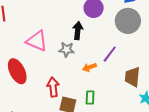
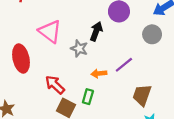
gray circle: (128, 21) -> (152, 34), size x0.7
red arrow: (53, 87) -> (55, 85), turned -54
green rectangle: (90, 98) -> (88, 97), moved

